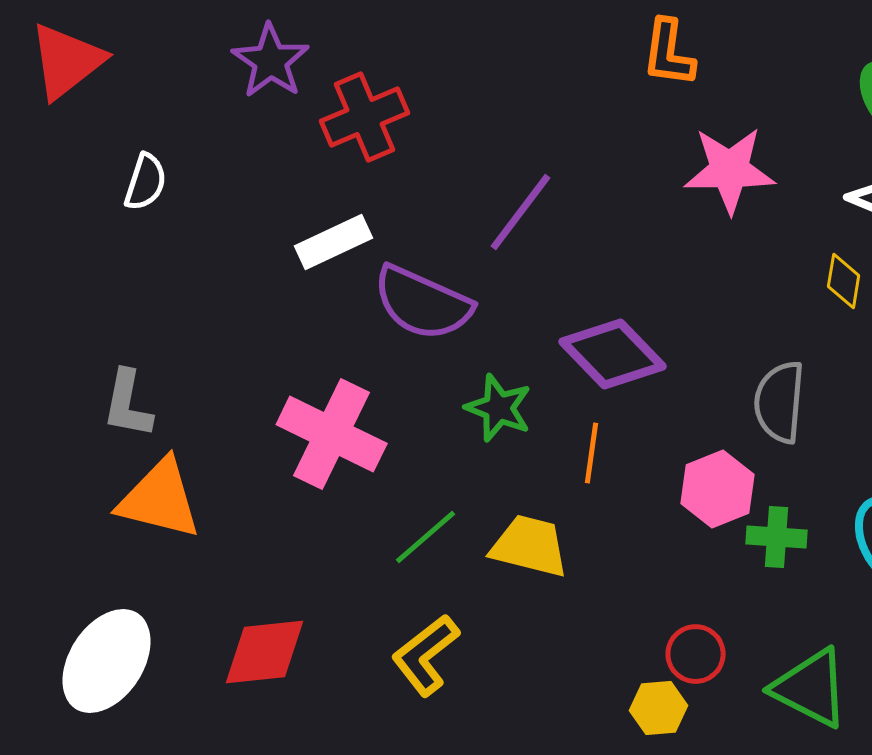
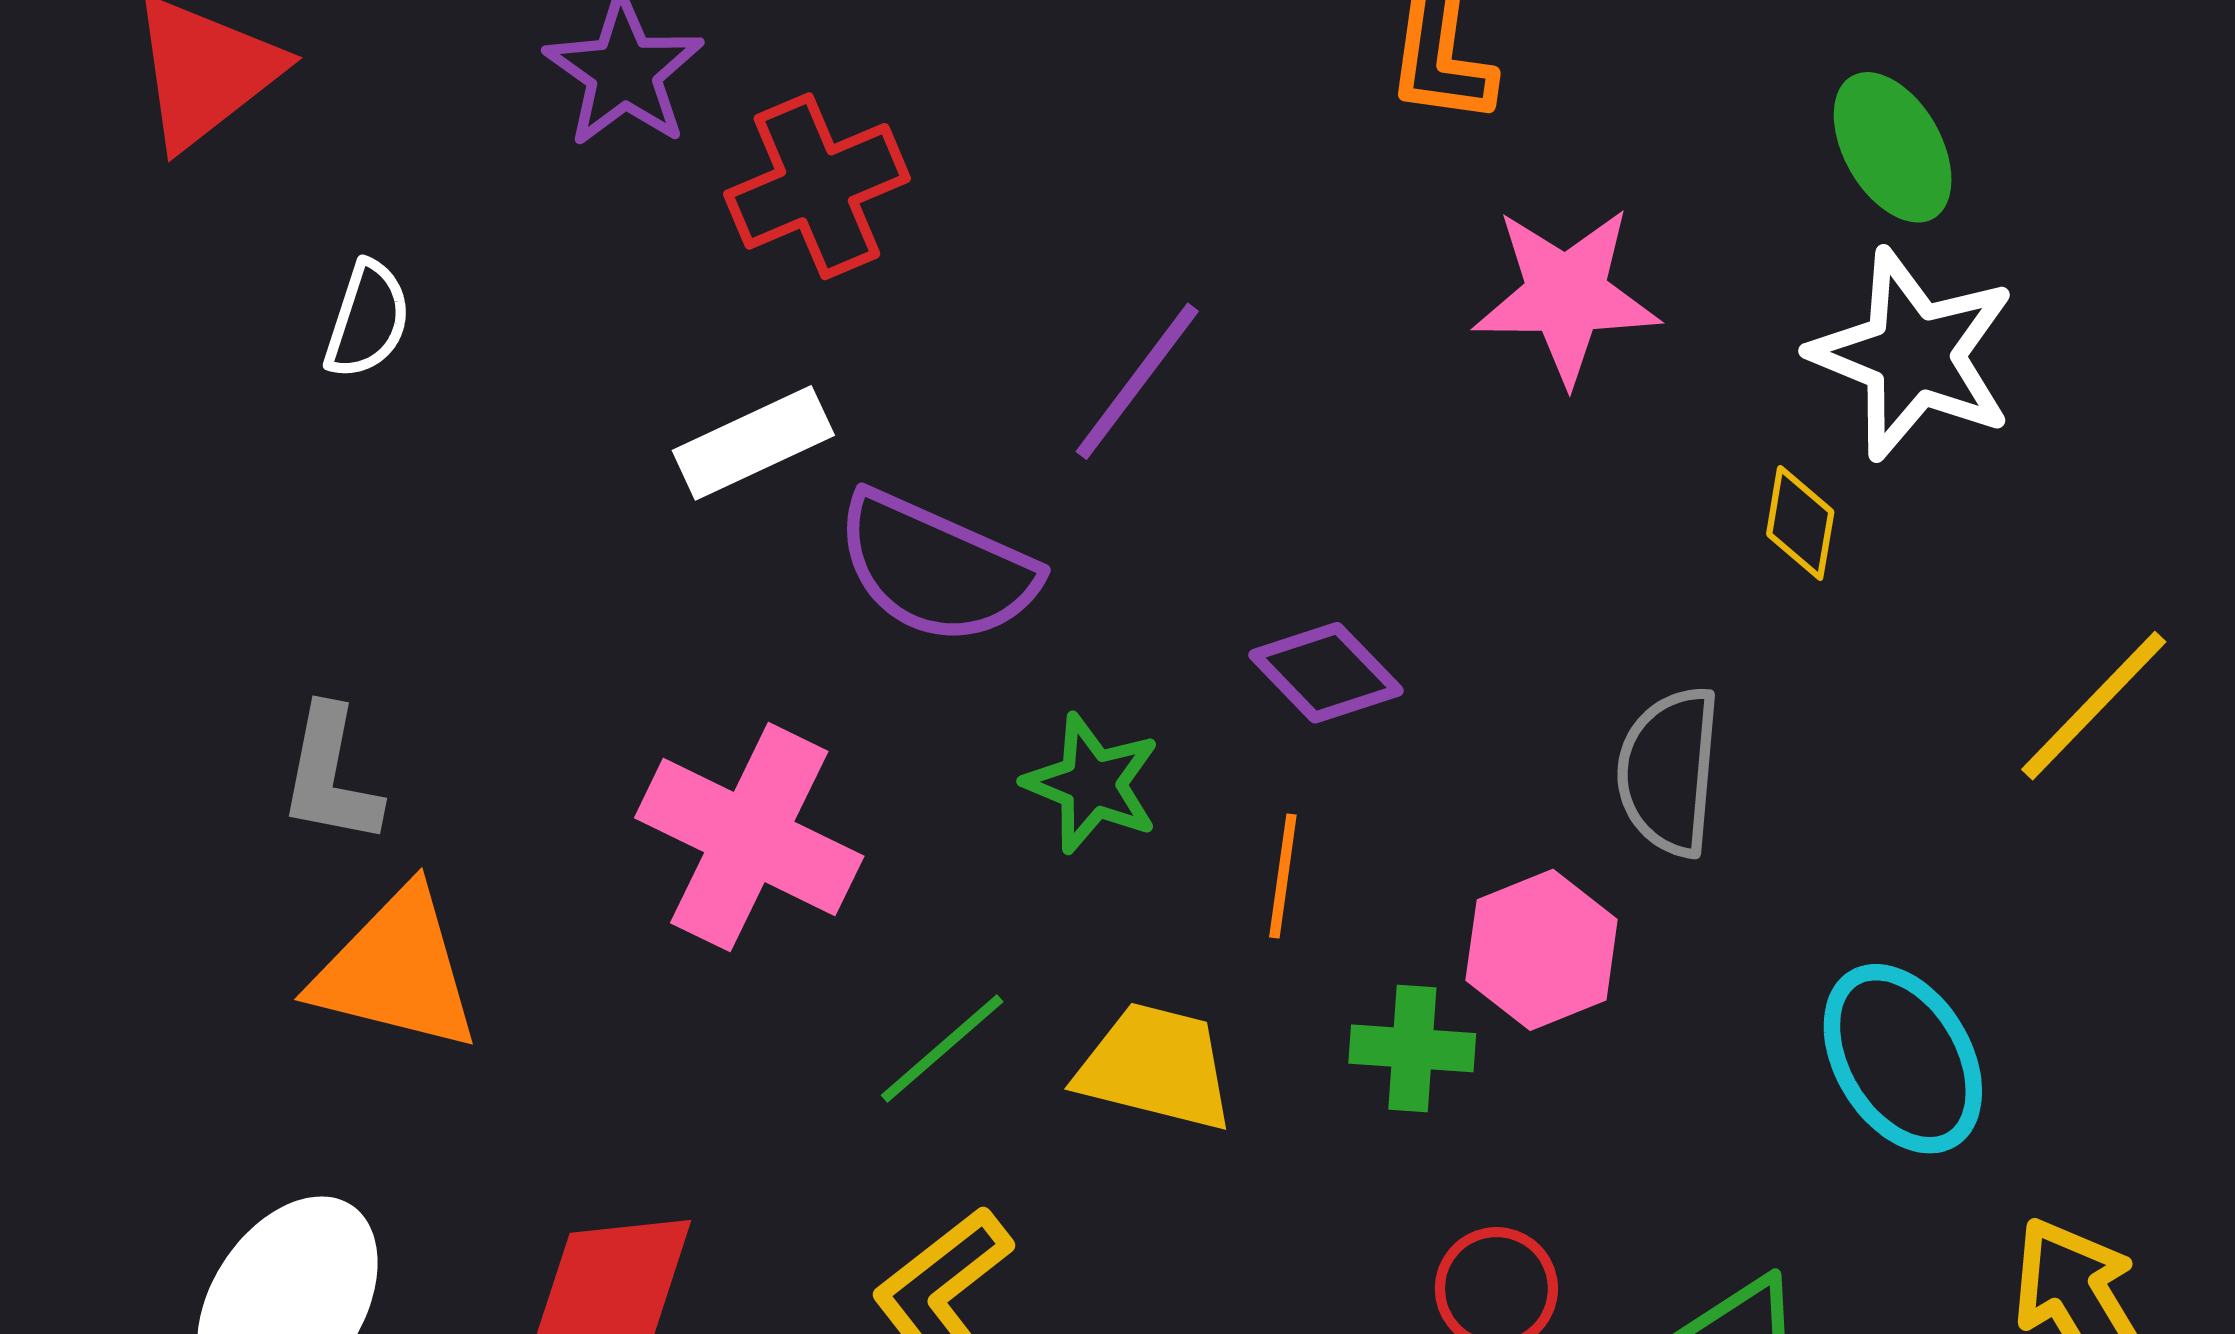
purple diamond: (613, 354) -> (1326, 673), size x0.7
green cross: (777, 537) -> (1412, 1048), moved

